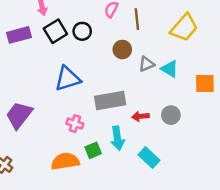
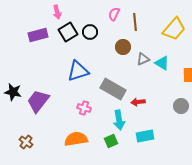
gray rectangle: (110, 101) -> (113, 89), turned 40
gray circle: (171, 115) -> (181, 106), moved
green square: (93, 150) -> (111, 141), moved
cyan rectangle: (149, 158) -> (145, 136), turned -54

